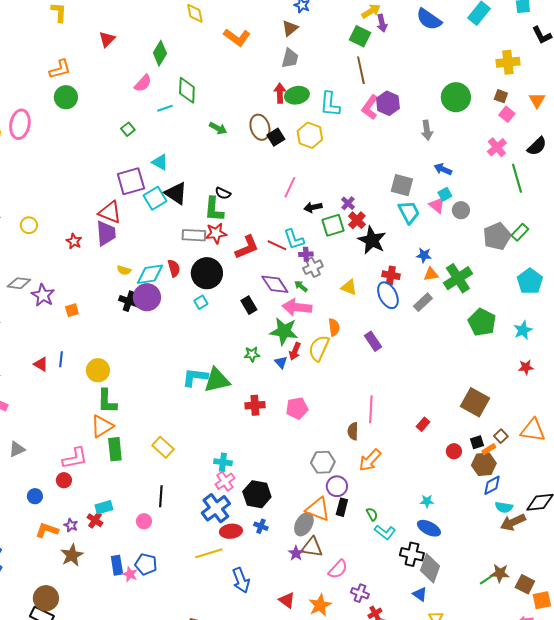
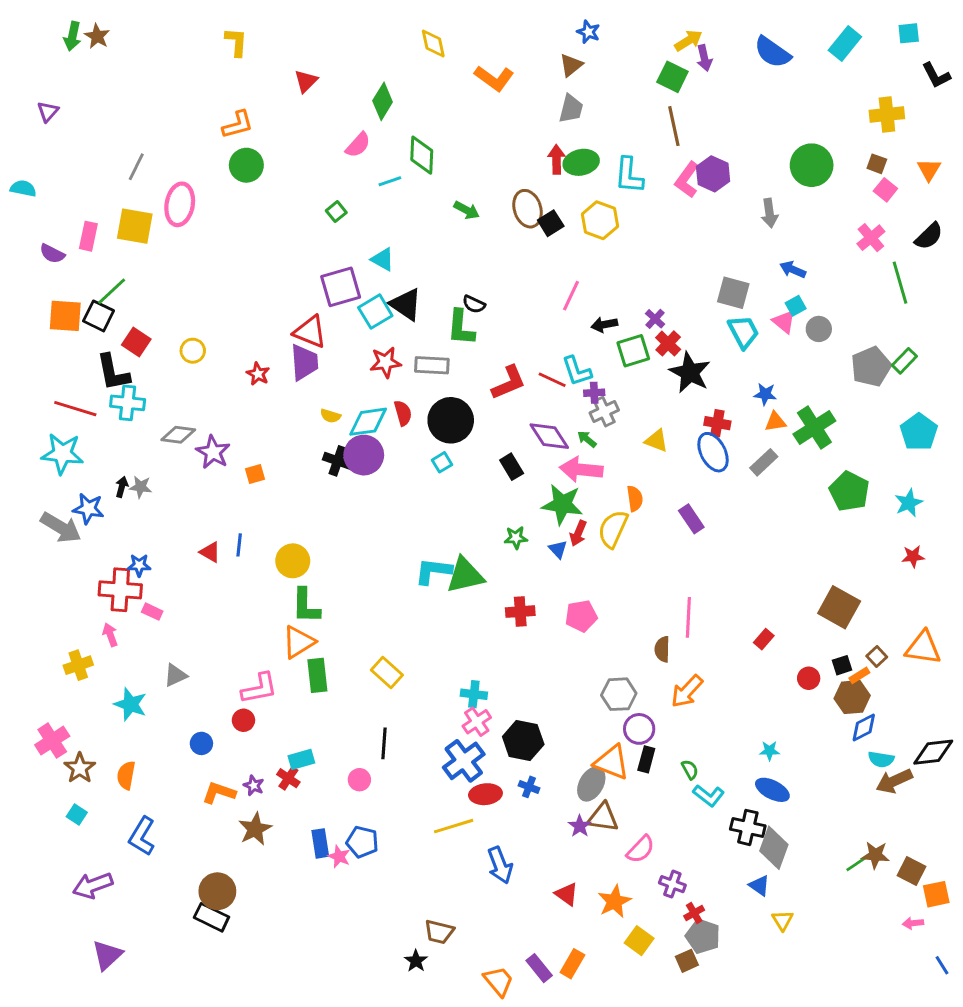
red star: (216, 233) -> (385, 362), moved

